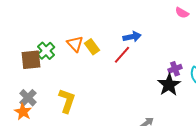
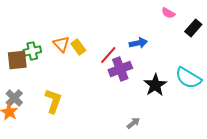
blue arrow: (132, 37) -> (138, 43), moved
green cross: (46, 51) -> (32, 51), turned 30
purple cross: (175, 69) -> (120, 69), moved, size x1.6

